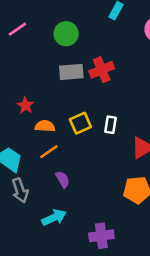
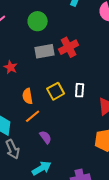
red star: (25, 105) -> (11, 67), moved
orange semicircle: (45, 126) -> (28, 96), turned -98

